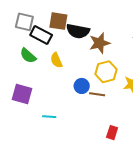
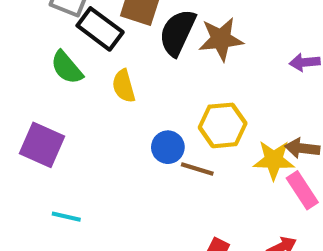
black semicircle: (78, 31) -> (177, 33), turned 95
brown star: (100, 43) -> (221, 39), moved
cyan line: (49, 117) -> (66, 217), moved

